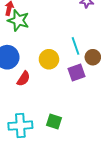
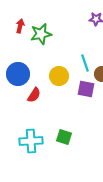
green star: (18, 20) -> (41, 34), moved, turned -30
purple square: (77, 73) -> (86, 89), turned 30

